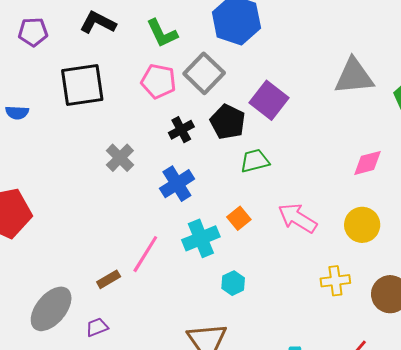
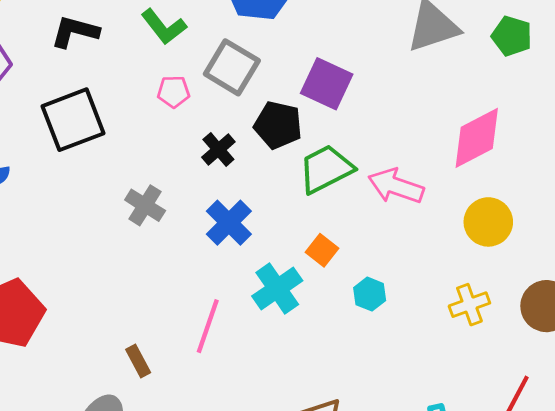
pink pentagon: (159, 81) -> (174, 92), size x0.7
green trapezoid: (255, 161) -> (326, 169), size x1.4
pink diamond: (367, 163) -> (477, 138), size x1.5
pink arrow: (297, 218) -> (396, 186), moved
brown rectangle: (109, 279) -> (138, 361), moved, turned -75
cyan hexagon: (233, 283) -> (370, 294), moved

